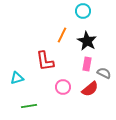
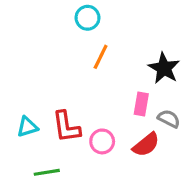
cyan circle: (83, 11) -> (87, 18), moved
black star: (87, 41) -> (164, 68), moved
red L-shape: (45, 61) -> (66, 127), moved

